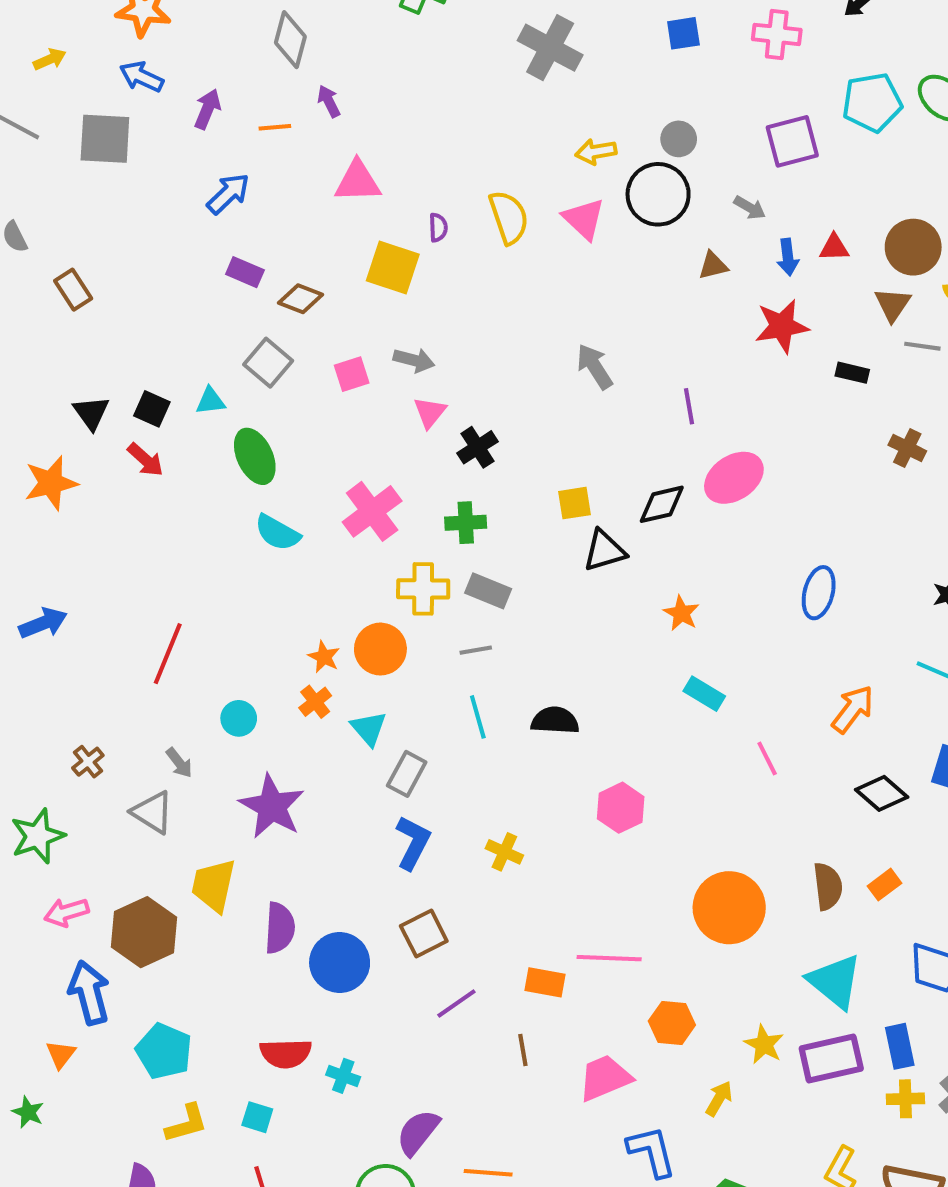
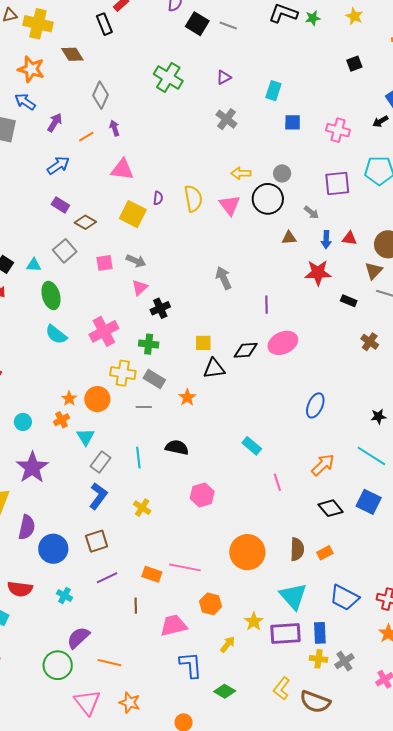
gray cross: (550, 48) -> (226, 119), size x0.7
orange line: (275, 127) -> (86, 137), turned -35
orange star: (681, 613) -> (187, 397), moved
cyan line: (478, 717) -> (138, 458), moved
cyan cross: (343, 1076) -> (64, 596), moved

